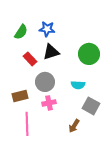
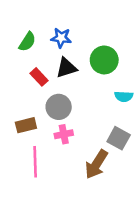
green circle: (89, 54) -> (104, 60), moved
cyan semicircle: (78, 85) -> (124, 96), moved
brown arrow: (74, 126) -> (96, 164), size x1.6

